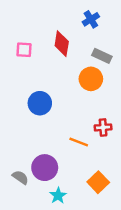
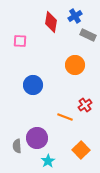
red diamond: (62, 44) -> (51, 22), moved
gray rectangle: (102, 56) -> (88, 35), moved
red cross: (103, 127) -> (85, 105), turned -32
gray semicircle: (20, 177) -> (17, 146), turned -128

